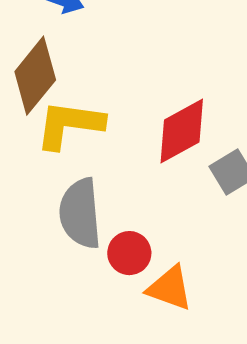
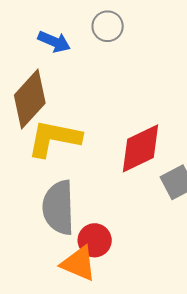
orange triangle: (170, 288) -> (79, 263), moved

